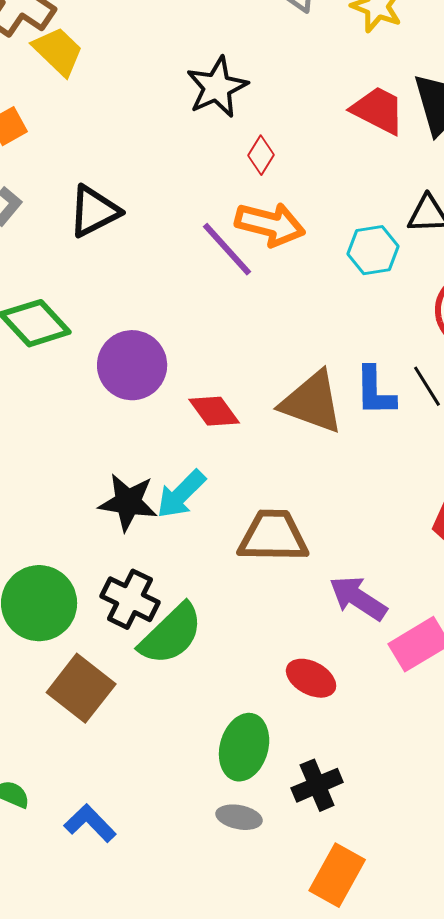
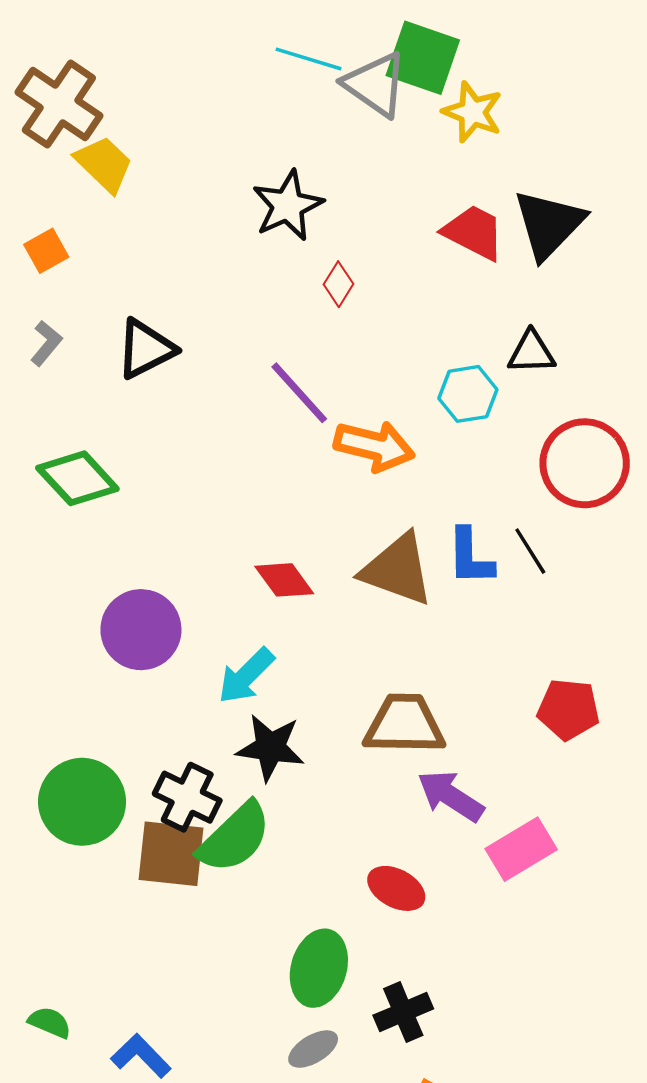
orange arrow: (270, 224) -> (374, 446), moved
purple circle: (132, 365) -> (141, 630), moved
black star: (128, 502) -> (270, 747), moved
brown trapezoid: (273, 536) -> (404, 724), moved
brown square: (81, 688) -> (171, 854), moved, turned -32
gray ellipse: (239, 817) -> (313, 1049), turned -42

